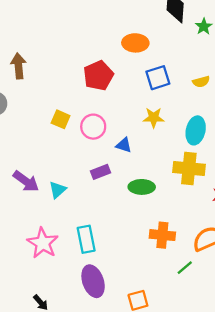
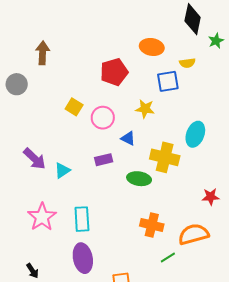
yellow semicircle: (201, 82) -> (187, 63), moved
yellow star: (154, 118) -> (145, 109), moved
yellow cross: (189, 168) -> (165, 157), moved

